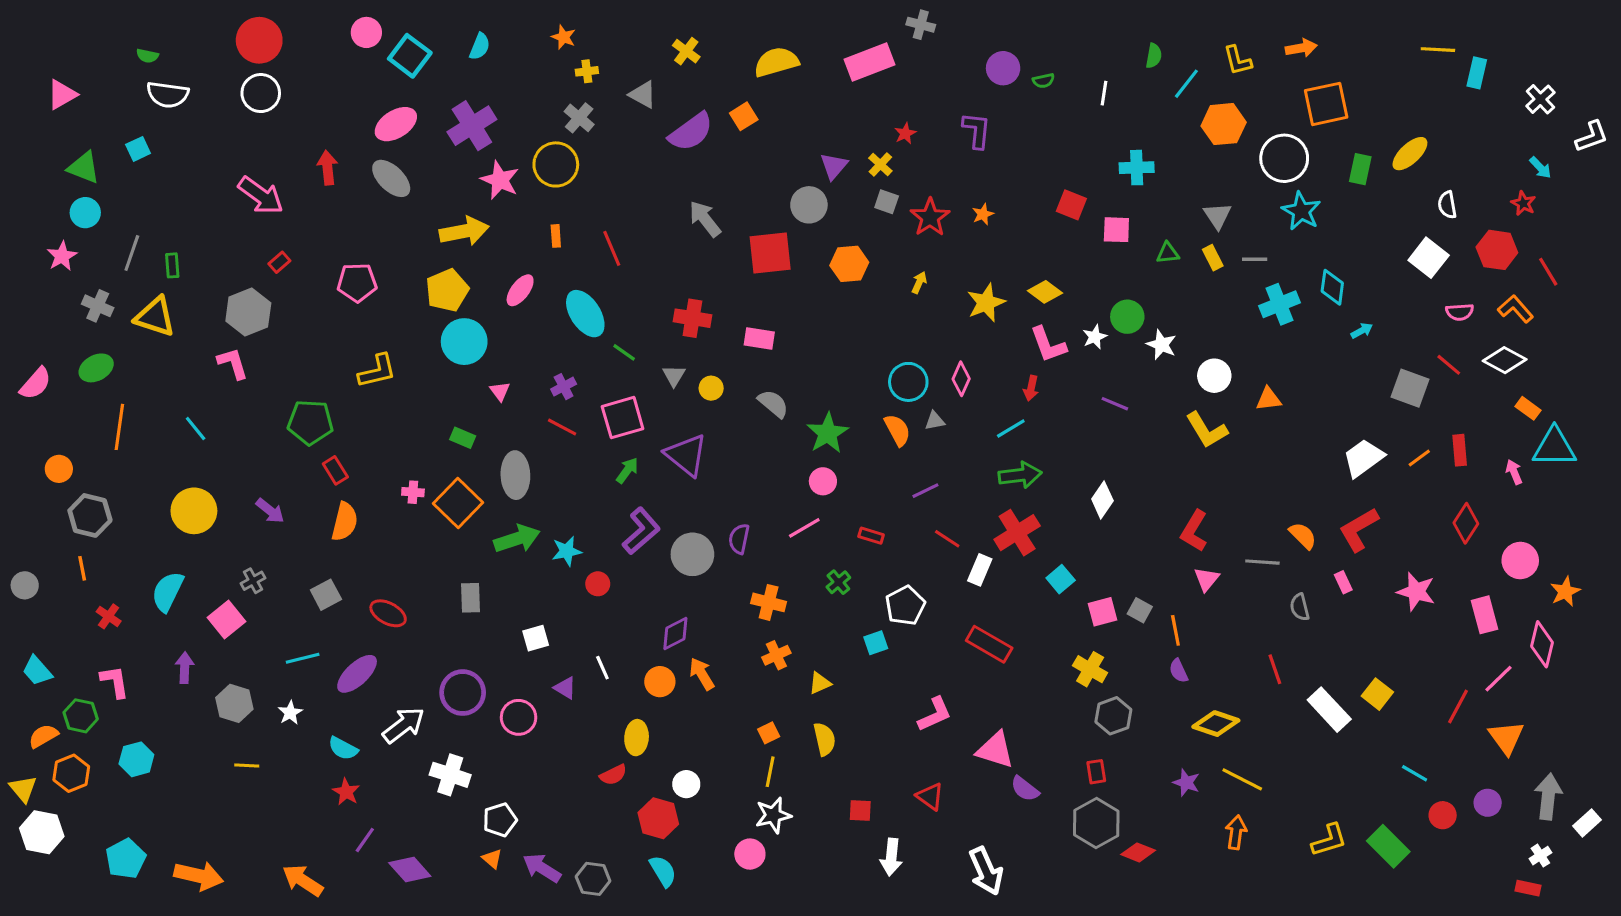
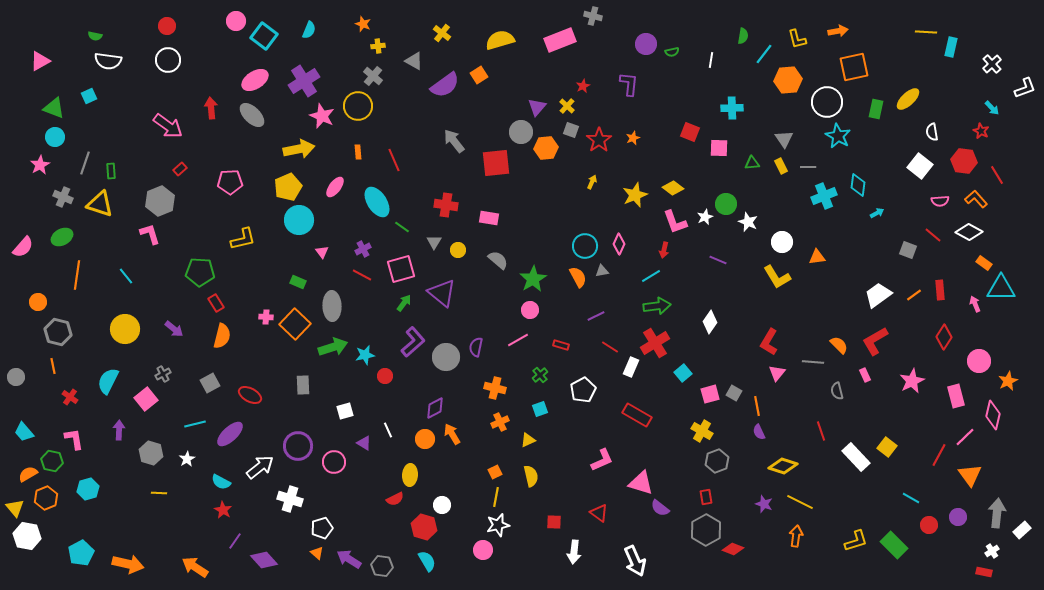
red circle: (259, 40) -> (167, 26), size x0.6
orange hexagon: (849, 264) -> (546, 148), moved
gray square: (1410, 388) -> (908, 250), size x0.7
pink star: (1416, 592) -> (912, 381), turned 30
cyan square: (876, 643) -> (540, 409), moved

